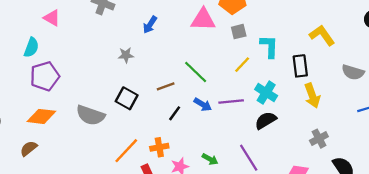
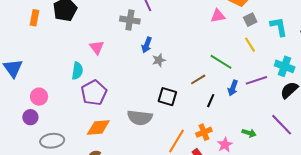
pink triangle: (52, 18) -> (97, 47), moved, turned 35
pink triangle: (203, 19) -> (218, 16), size x0.7
blue arrow: (150, 25) -> (147, 45), moved
yellow line: (242, 65) -> (250, 45), moved, turned -63
blue arrow: (203, 104) -> (233, 88), turned 91

